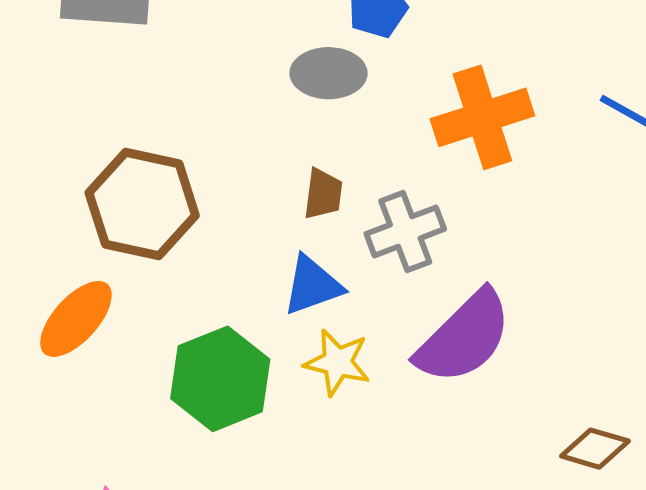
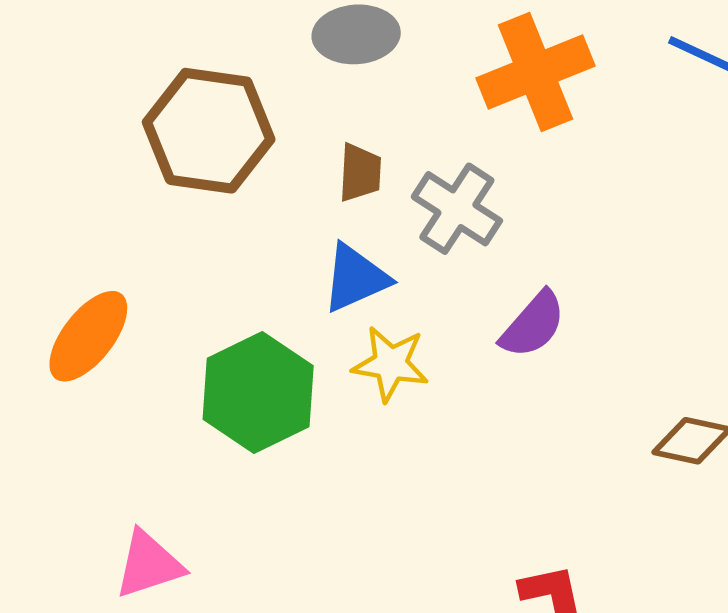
brown hexagon: (142, 204) -> (209, 131), moved
gray cross: (405, 231) -> (457, 209), turned -32
purple semicircle: (464, 337) -> (533, 325), size x0.6

